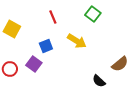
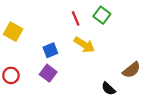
red line: (53, 17) -> (76, 18), moved
purple square: (34, 64) -> (48, 73), moved

